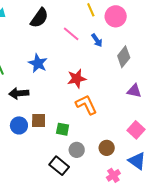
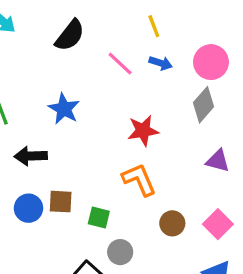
pink circle: (116, 16) -> (211, 62), moved
blue arrow: (97, 40) -> (161, 63), moved, turned -40
red star: (77, 79) -> (143, 131), moved
brown circle: (107, 148) -> (172, 223), moved

